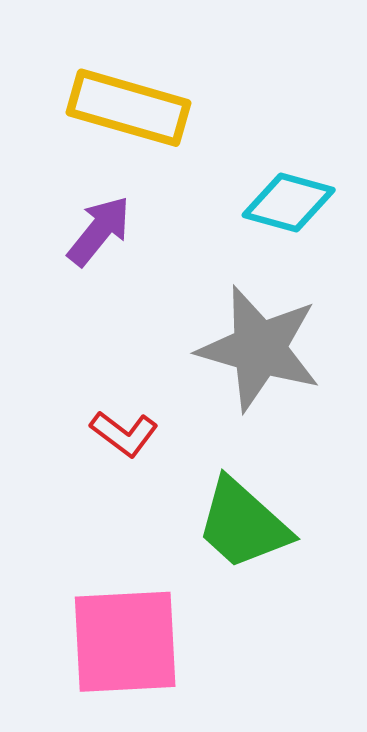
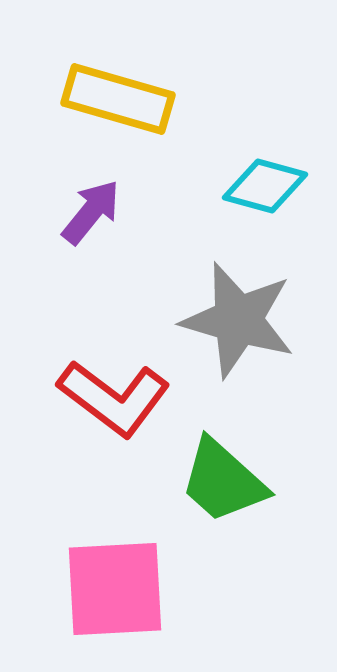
red L-shape: (124, 434) -> (114, 398), size x1.8

